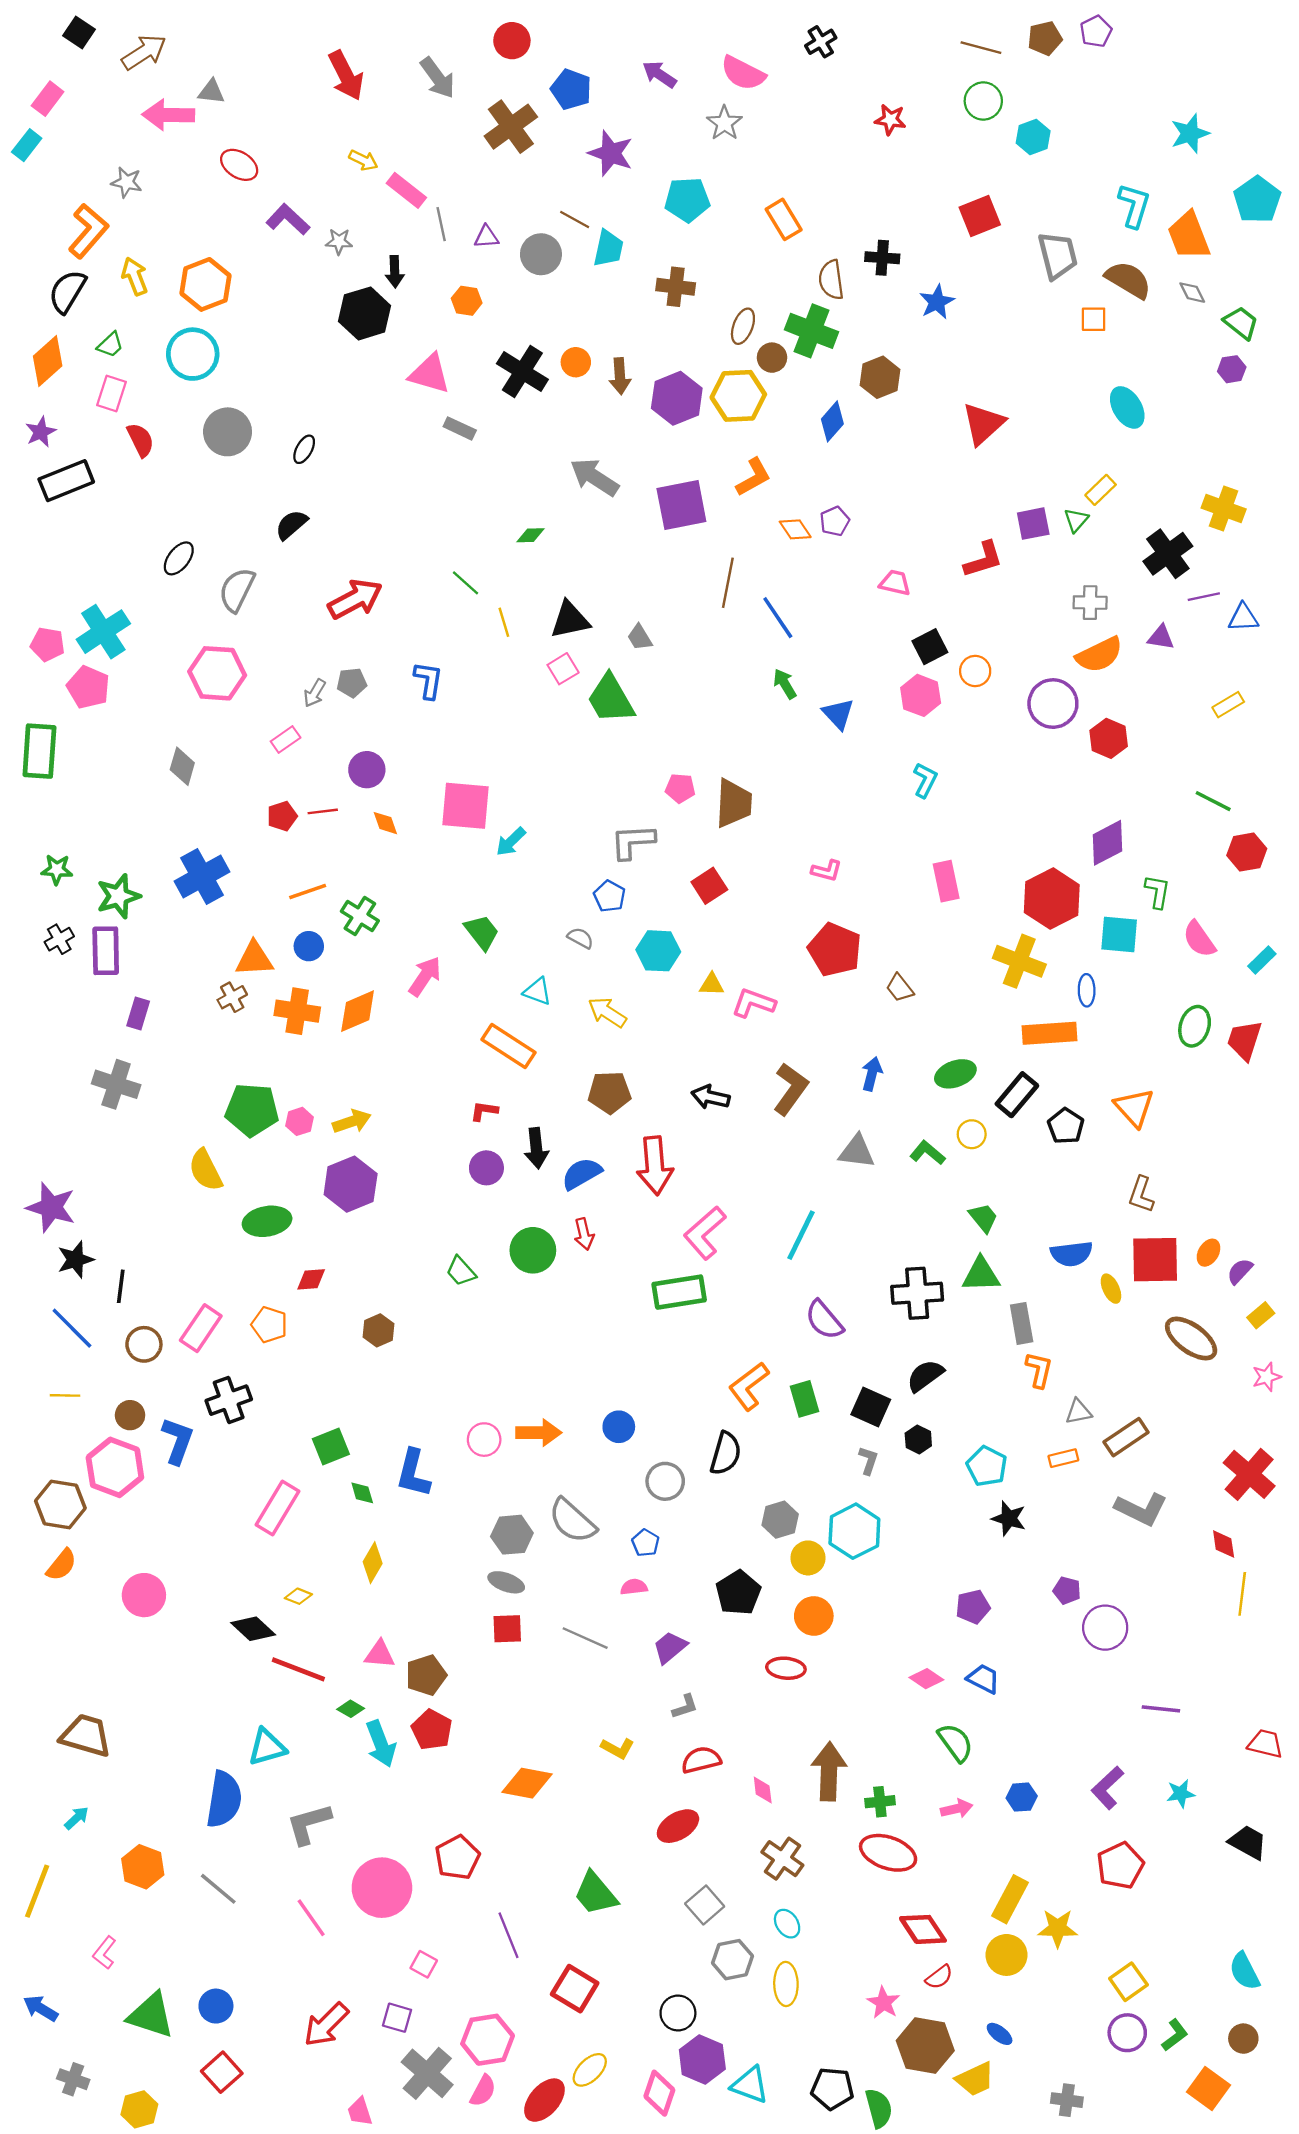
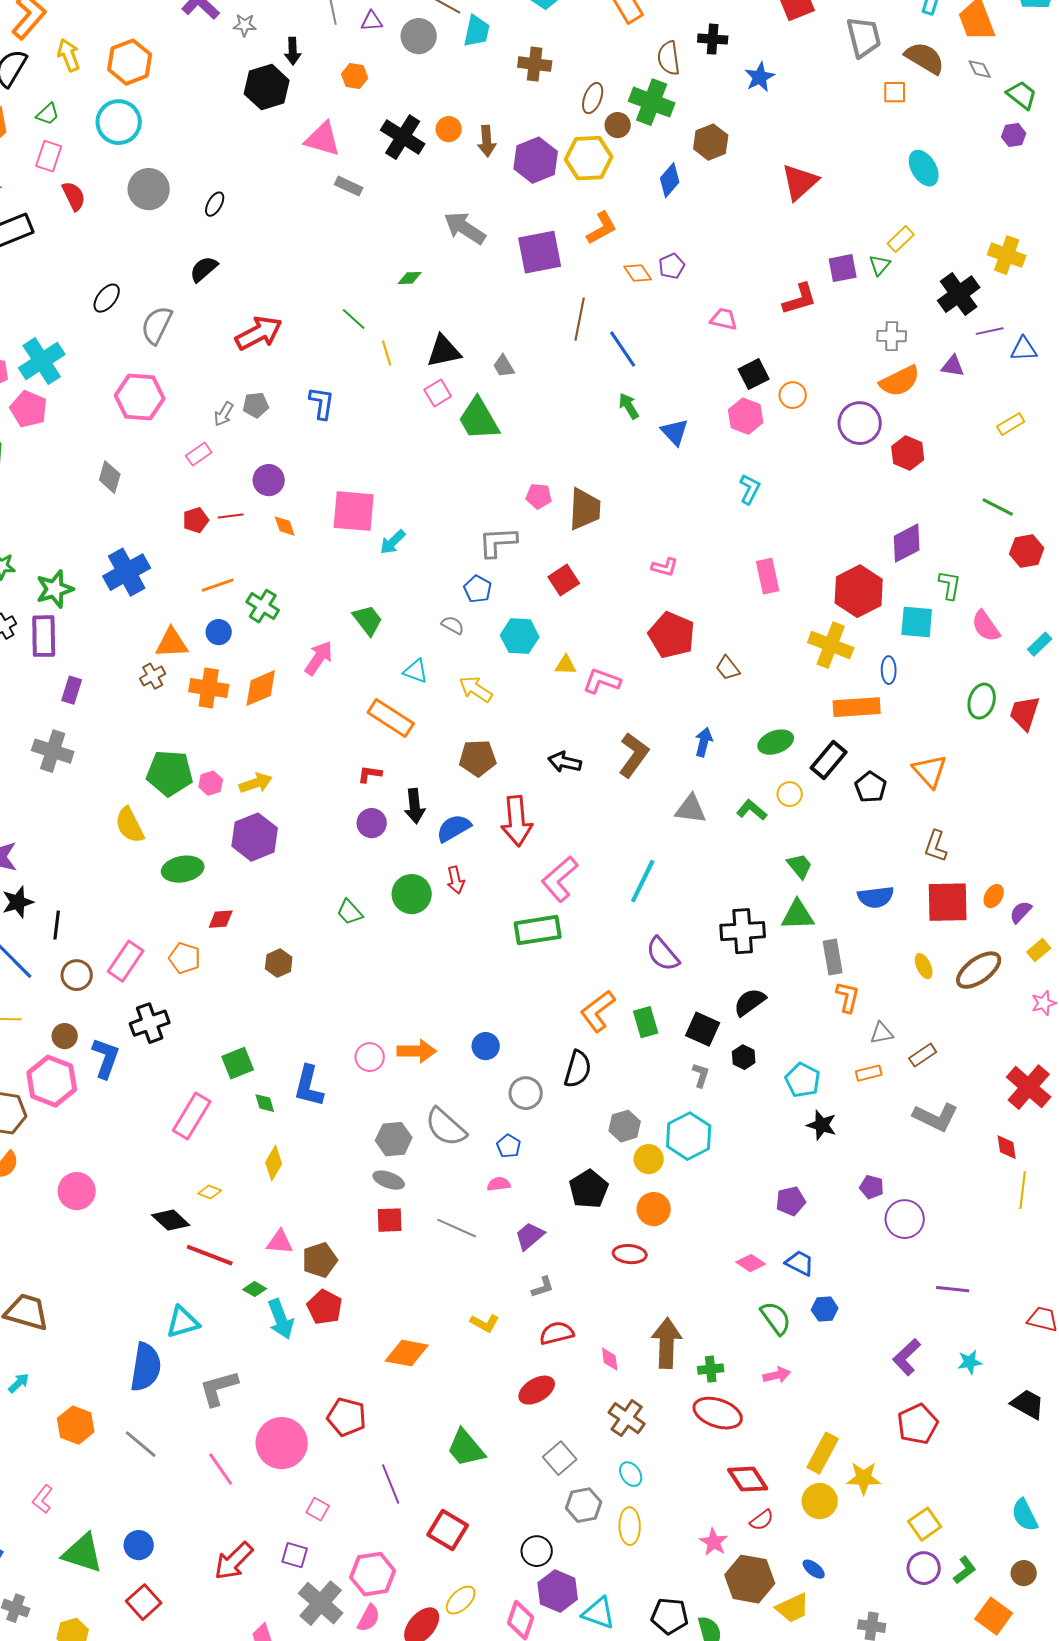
yellow ellipse: (1111, 1289) -> (924, 966), moved
brown ellipse: (1191, 1339) -> (979, 970), turned -72
brown rectangle: (1126, 1437) -> (923, 1055), size x0.7
blue hexagon: (1022, 1797) -> (825, 1309), moved
red pentagon: (457, 1857) -> (347, 1417), turned -30

